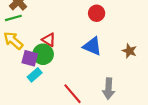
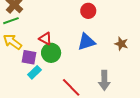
blue triangle: (92, 46) -> (86, 42), turned -36
green circle: (43, 54) -> (51, 53), moved

